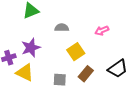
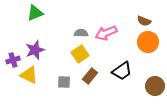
gray semicircle: (62, 28) -> (81, 33), moved
pink arrow: (102, 31) -> (106, 33), size x1.5

